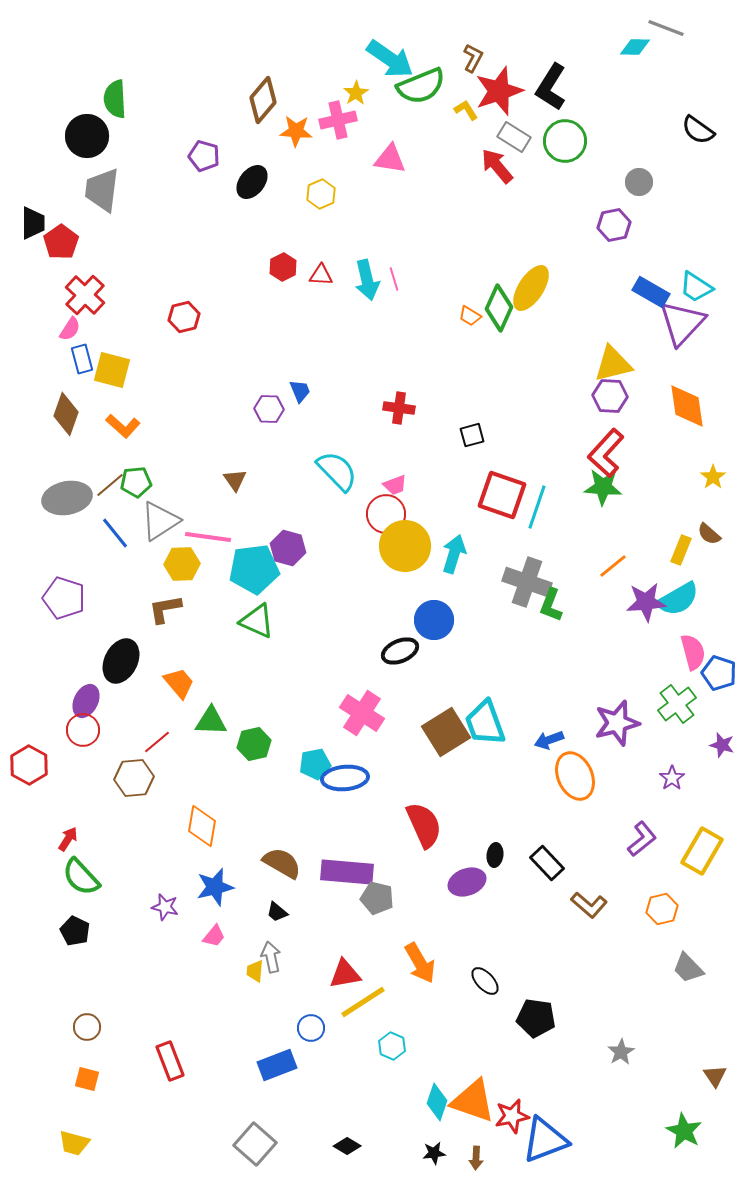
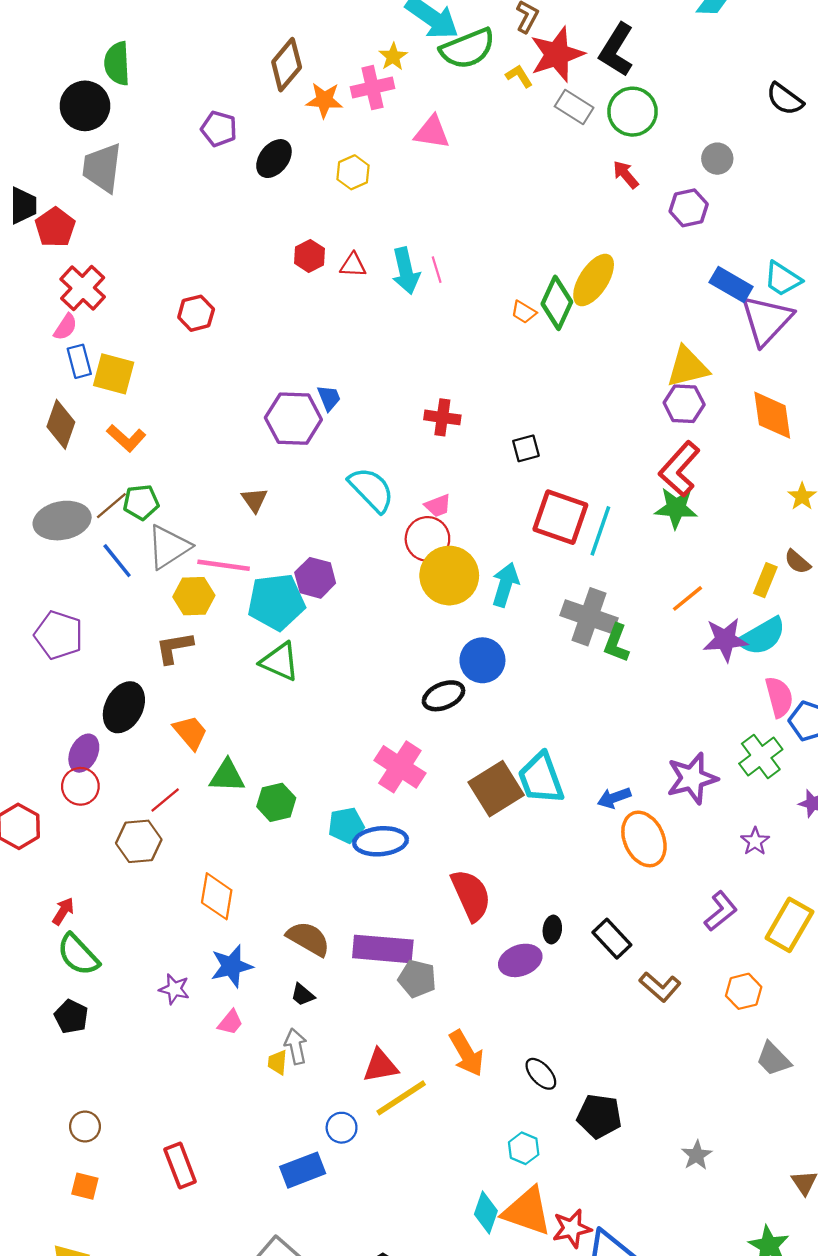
red arrow: (497, 166) -> (626, 175), moved, size x0.7
purple hexagon: (269, 409) -> (293, 419), size x1.6
cyan hexagon: (392, 1046) -> (524, 1148), moved

